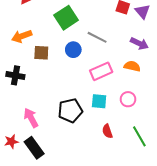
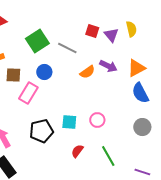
gray line: (97, 37) -> (67, 48), moved
orange semicircle: (132, 66) -> (87, 72), moved, turned 133
pink rectangle: (101, 71) -> (28, 93), moved, turned -35
red semicircle: (107, 131) -> (77, 151), turned 56

